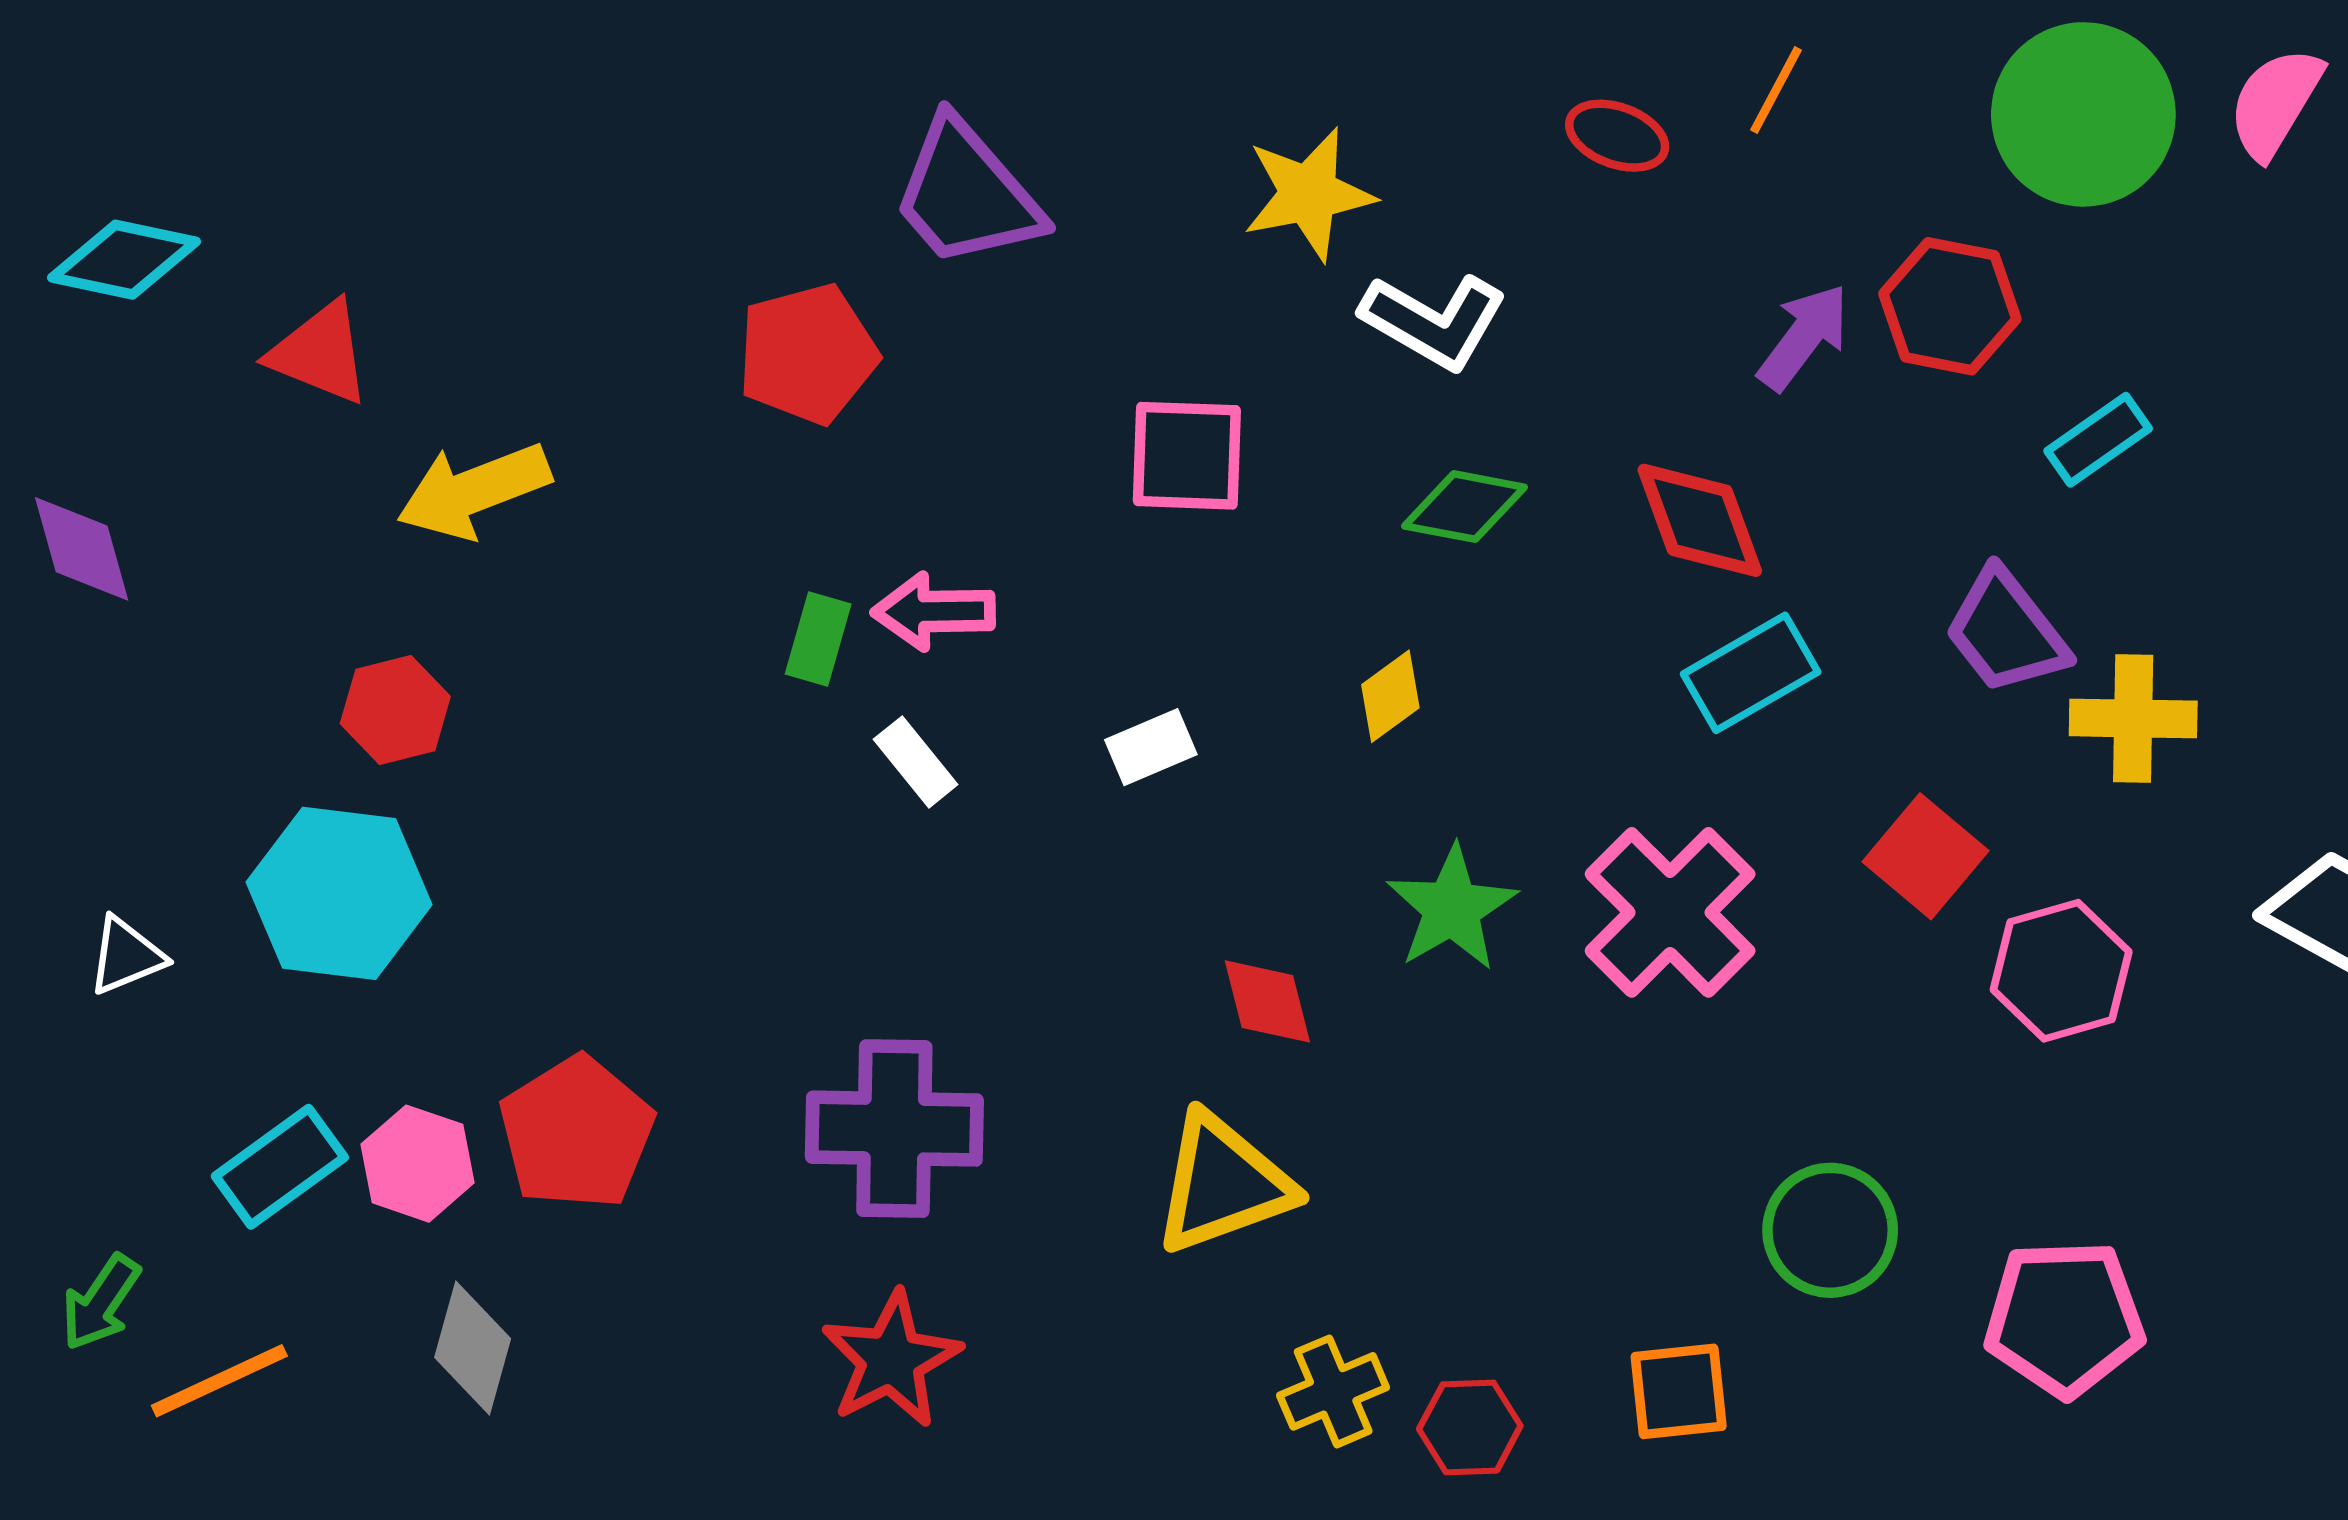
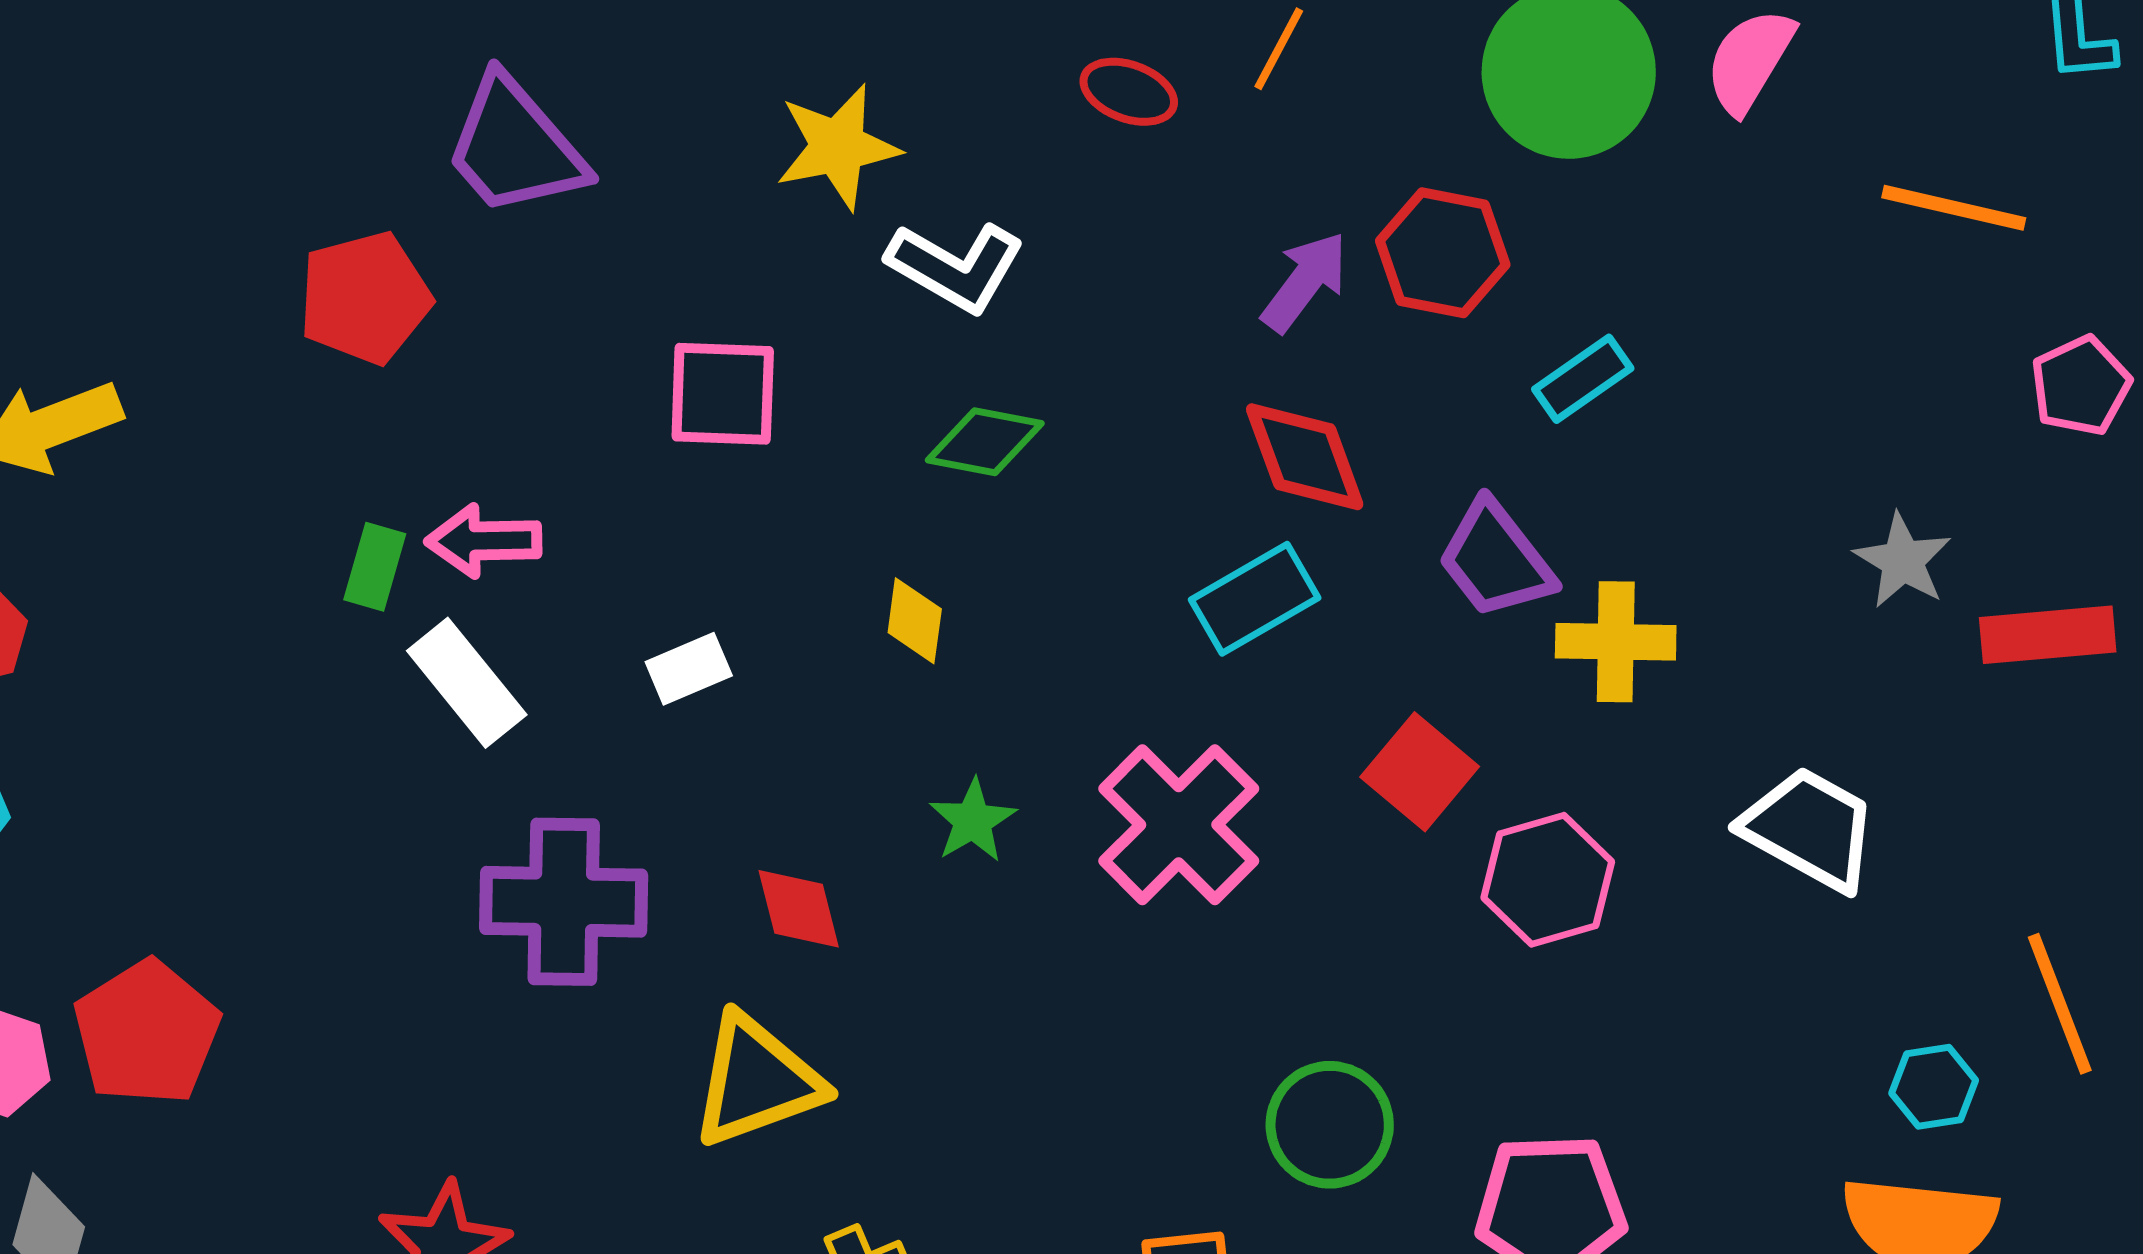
red diamond: (1700, 520) -> (1305, 457), moved
yellow diamond: (1390, 696) -> (915, 621), turned -46
white rectangle: (916, 762) -> (467, 683), size x1.5
green star: (1452, 908) -> (973, 821), size x0.7
purple cross: (894, 1129) -> (564, 902), moved

